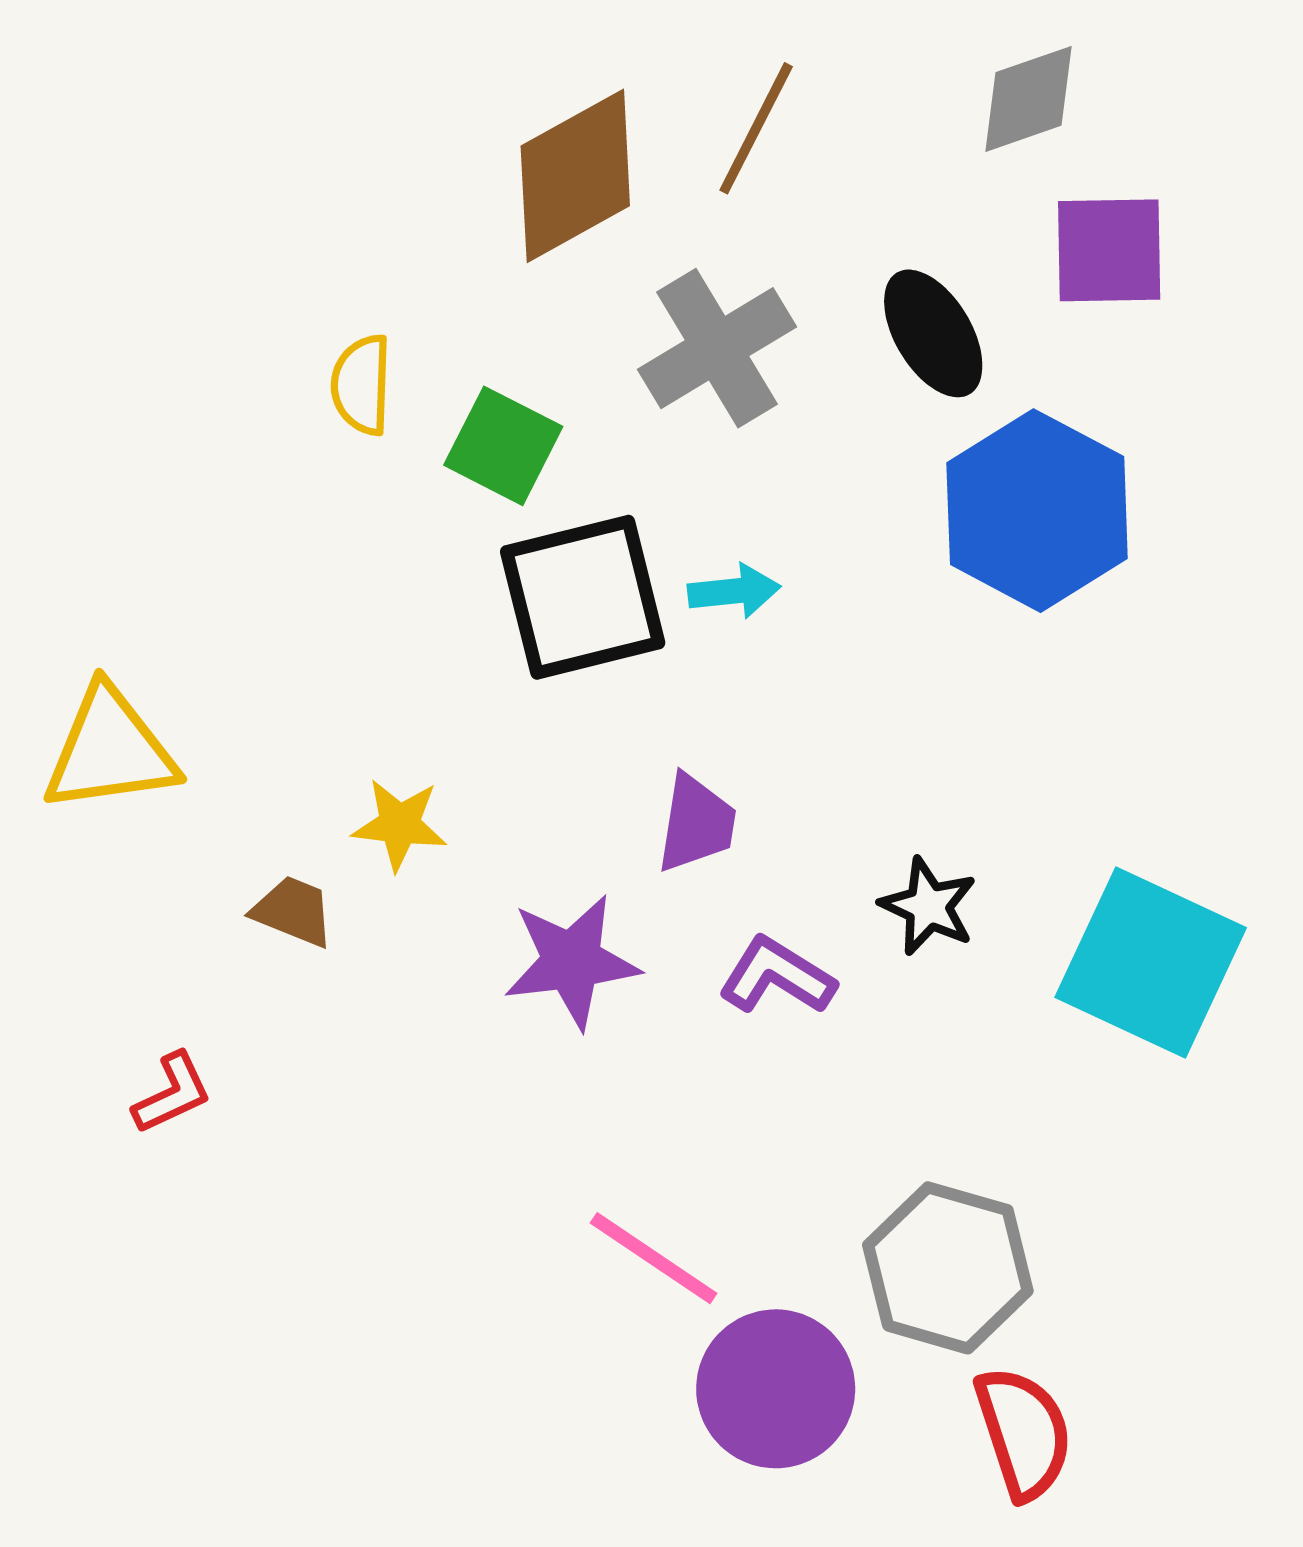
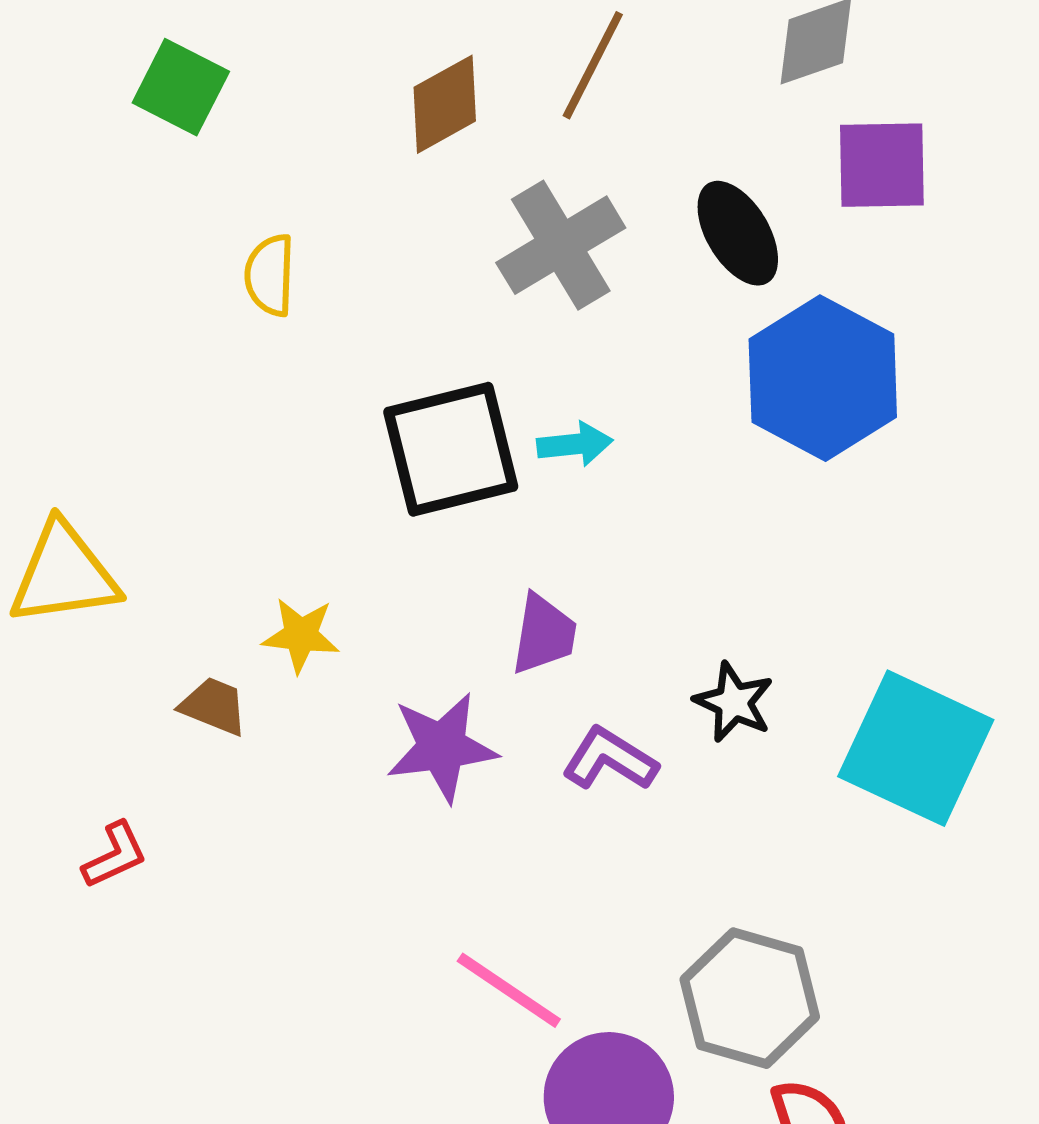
brown diamond: (575, 176) -> (445, 104), size x0.7
green square: (503, 446) -> (181, 87), moved

